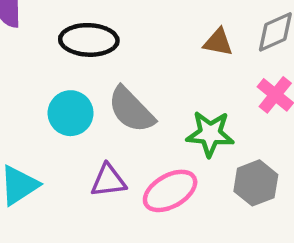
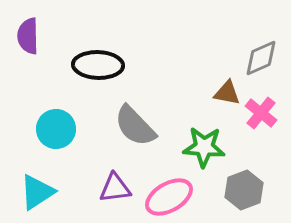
brown triangle: (218, 42) -> (227, 93), moved
cyan circle: (71, 113) -> (56, 129), moved

